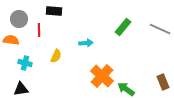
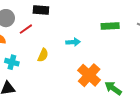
green rectangle: (123, 27) -> (110, 26), turned 48
red line: (39, 30) -> (26, 29), turned 56

